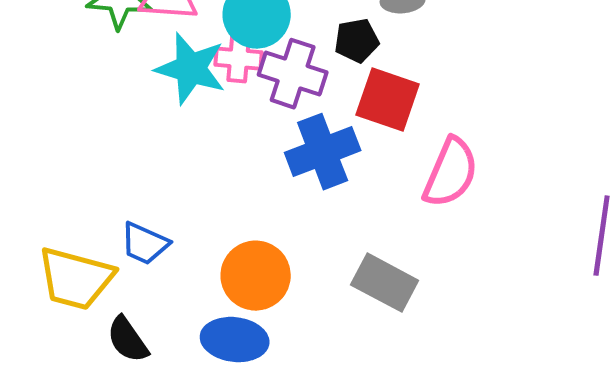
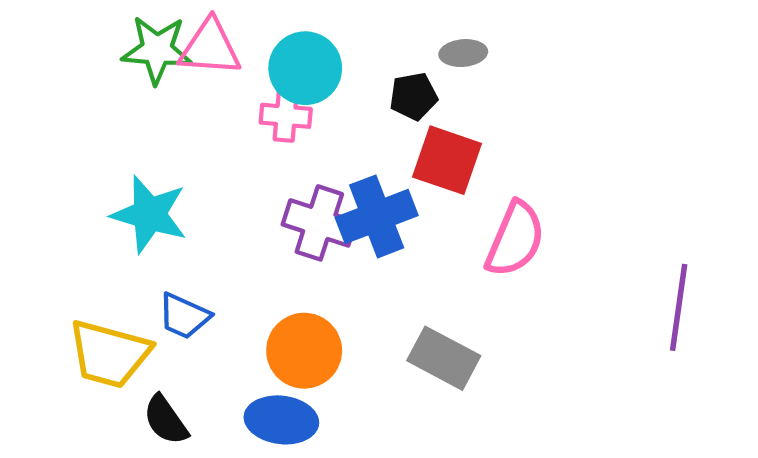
cyan star: (191, 69) -> (149, 214), moved
purple cross: (293, 74) -> (319, 223), moved

